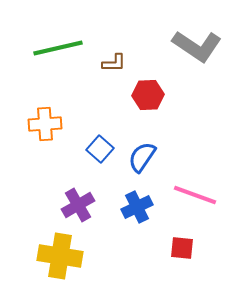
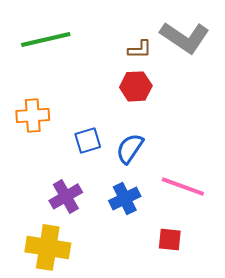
brown L-shape: (114, 63) -> (140, 49), moved
blue square: (100, 149) -> (88, 140), turned 32

